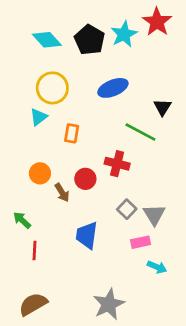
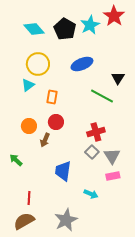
red cross: (117, 164) -> (96, 132), moved, turned -30
red circle: (85, 179) -> (56, 122), moved
brown arrow: (62, 193) -> (45, 140), turned 56
pink rectangle: (140, 242) -> (113, 176), moved
red line: (34, 250) -> (29, 198), moved
cyan arrow: (157, 267) -> (91, 194), moved
gray star: (109, 304) -> (66, 220), moved

